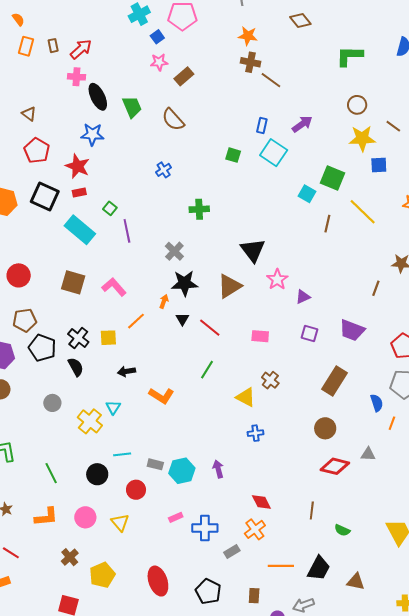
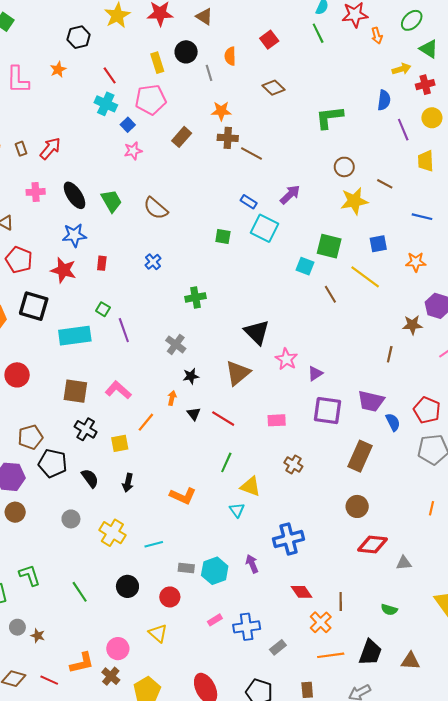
cyan cross: (139, 14) -> (106, 104), turned -30
brown rectangle: (184, 76) -> (182, 137), moved
pink cross: (76, 77) -> (36, 192), moved
blue rectangle: (262, 125) -> (249, 202), turned -63
blue square: (379, 165) -> (378, 244), moved
red rectangle: (79, 193) -> (102, 263), moved, turned -64
brown line: (327, 224) -> (330, 294), turned -36
cyan rectangle: (80, 230) -> (75, 336), turned -40
red circle: (19, 275) -> (17, 375), moved
black star: (185, 283) -> (191, 376), size x0.6
purple square: (310, 334) -> (327, 411), size x1.6
black cross: (78, 338) -> (86, 429), moved
black arrow: (126, 371) -> (128, 483), moved, turned -60
yellow triangle: (246, 397) -> (250, 486), moved
blue semicircle: (377, 403) -> (393, 422), moved
cyan triangle: (113, 407) -> (237, 510), moved
orange line: (392, 423) -> (432, 508), moved
blue cross: (256, 433) -> (289, 539), moved, size x1.8
cyan line: (122, 454) -> (154, 544), moved
gray triangle: (368, 454) -> (404, 563), moved
brown line: (312, 510) -> (341, 601), moved
orange L-shape: (46, 517) -> (82, 663), moved
pink circle: (85, 517) -> (118, 649), moved
orange cross: (255, 529) -> (321, 622), moved

